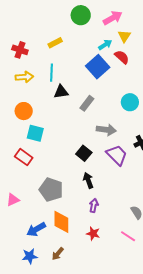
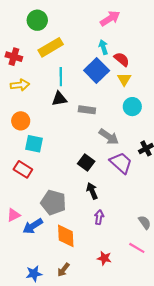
green circle: (81, 15) -> (37, 20), moved
yellow triangle: (124, 36) -> (124, 79), moved
yellow rectangle: (55, 43) -> (51, 47), size x1.6
cyan arrow: (105, 45) -> (103, 47), turned -72
cyan line: (51, 73) -> (61, 77), moved
gray rectangle: (87, 103) -> (87, 110), turned 63
gray arrow: (106, 130) -> (109, 137), turned 30
blue arrow: (36, 229) -> (33, 226), moved
red star: (93, 234) -> (104, 258), moved

